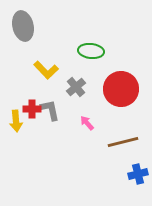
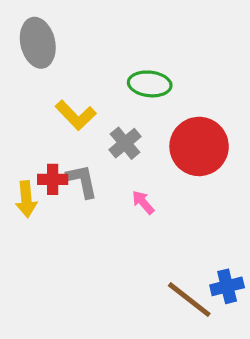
brown line: (123, 142) -> (189, 300), moved, turned 52

